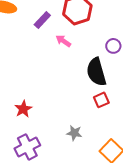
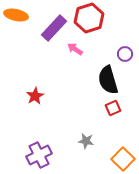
purple rectangle: (42, 20) -> (54, 28), size x1.5
red star: (23, 109) -> (35, 96), moved

